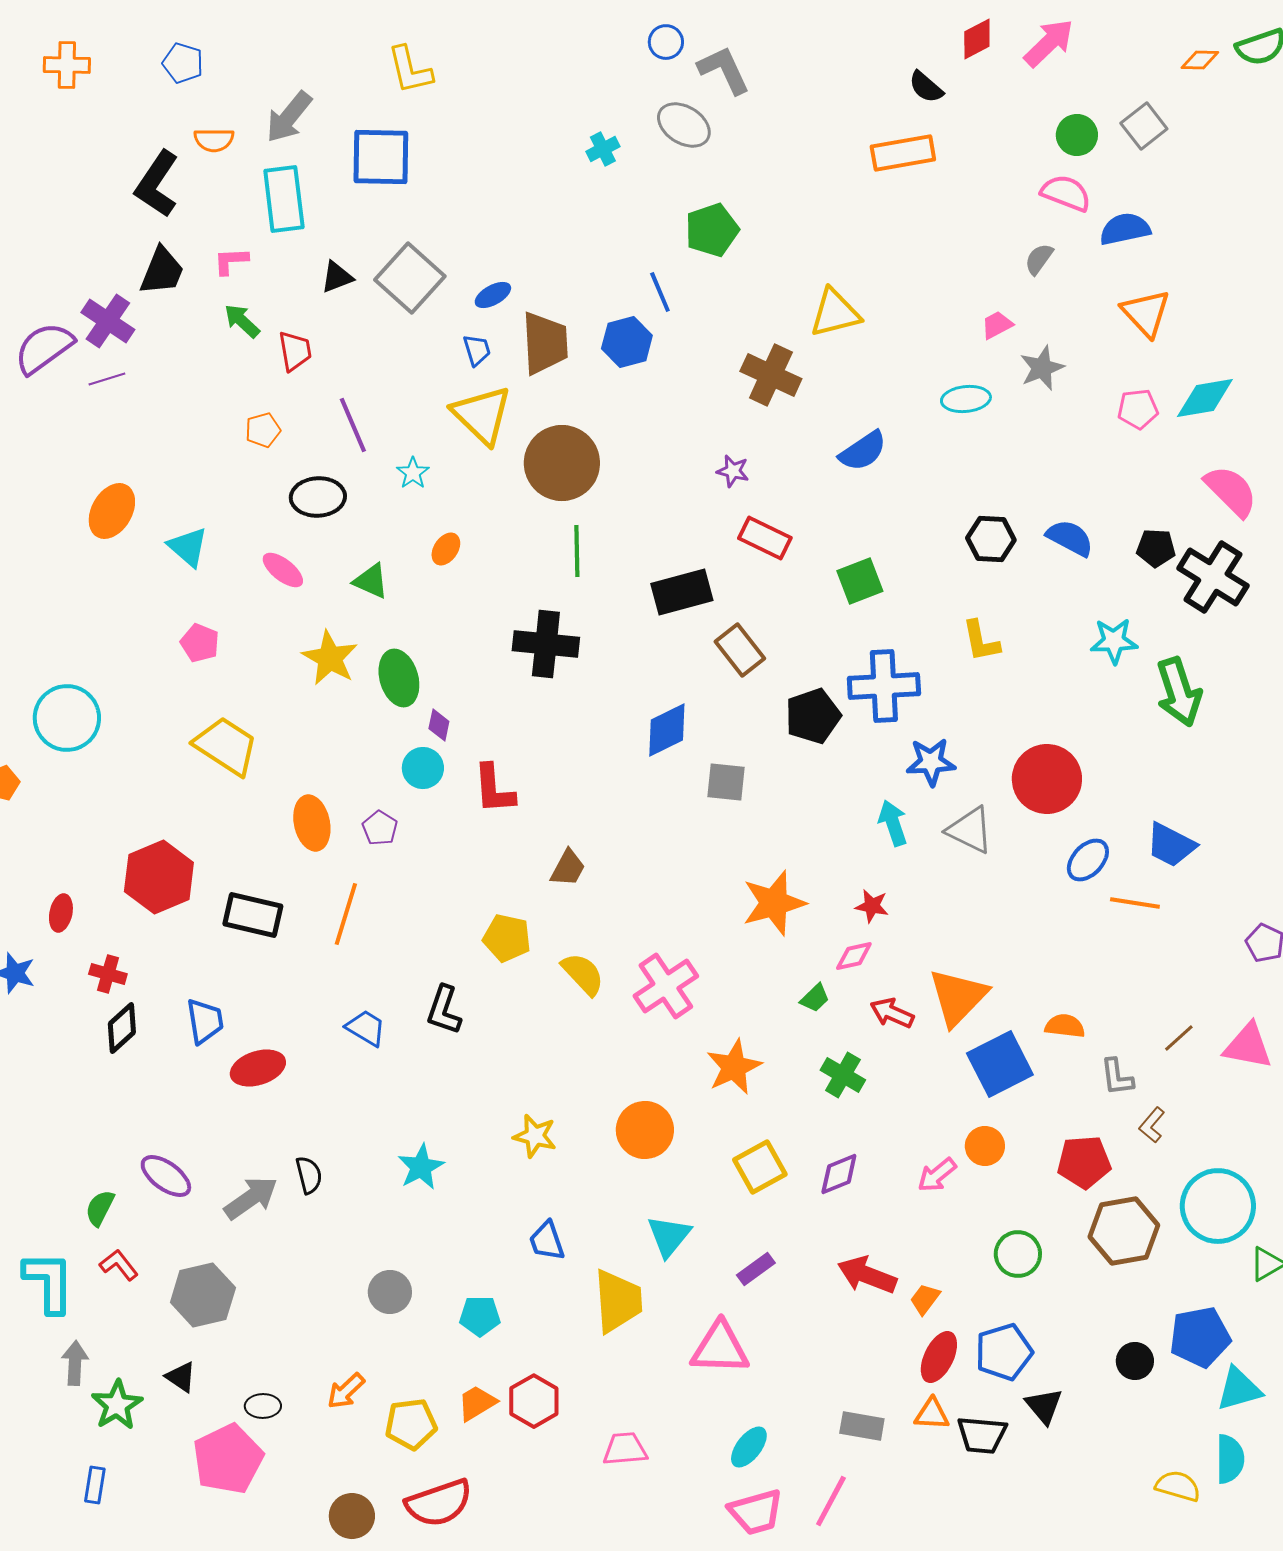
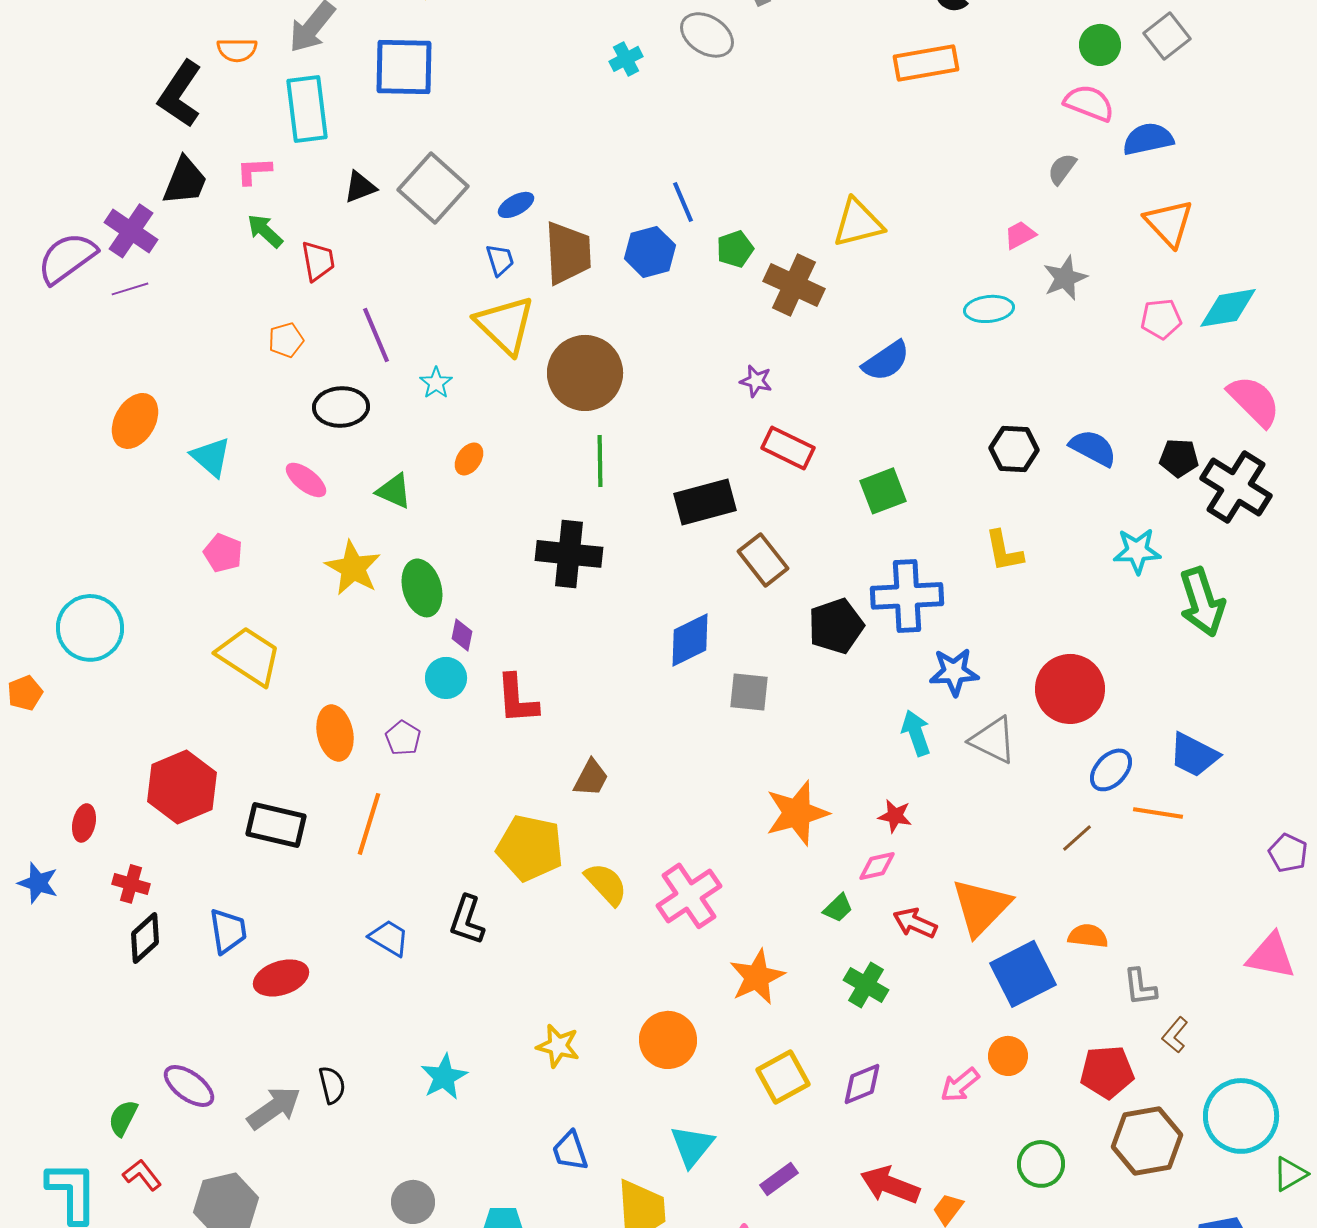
green pentagon: (712, 230) -> (735, 249), moved, size x0.7
yellow pentagon: (507, 938) -> (530, 848), size x1.4
brown line: (1179, 1038) -> (1077, 838), moved

